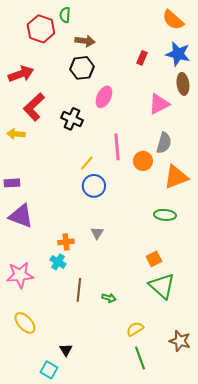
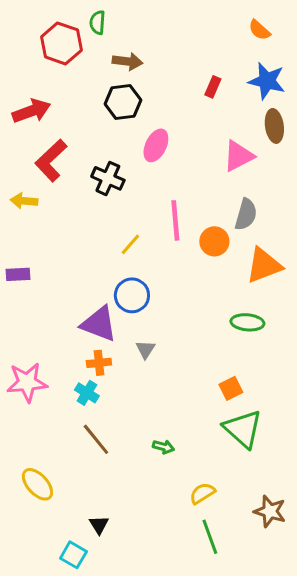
orange semicircle: (173, 20) -> (259, 30), size x0.7
blue circle: (94, 186) -> (132, 295), moved
purple triangle: (21, 216) -> (99, 324), moved
pink star: (20, 275) -> (27, 382), moved
brown line: (79, 290) -> (96, 439), moved, turned -45

